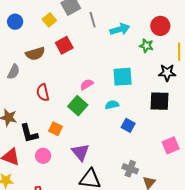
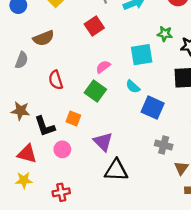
red square: (64, 45) -> (94, 26), moved
green star: (146, 46) -> (165, 34), moved
cyan semicircle: (112, 105) -> (133, 87), turned -120
blue square: (128, 125) -> (153, 108), size x1.5
gray cross: (130, 169) -> (164, 145), moved

